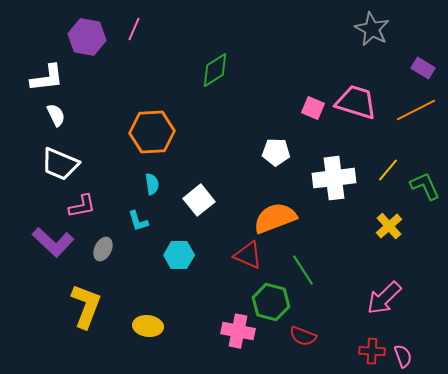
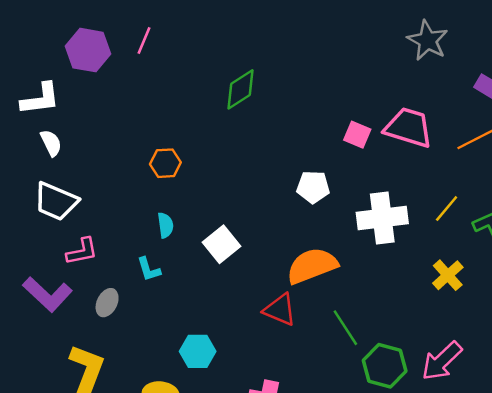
orange hexagon: (152, 132) -> (165, 163), size x0.6
cyan hexagon: (179, 255) -> (198, 351), moved
green hexagon: (271, 302) -> (385, 366), moved

